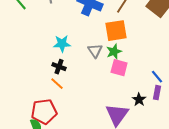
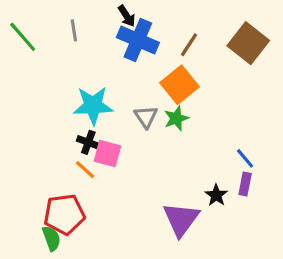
orange square: (116, 31) -> (179, 85), turned -30
cyan star: (62, 44) -> (93, 106), size x1.4
pink square: (119, 68) -> (107, 154), moved

